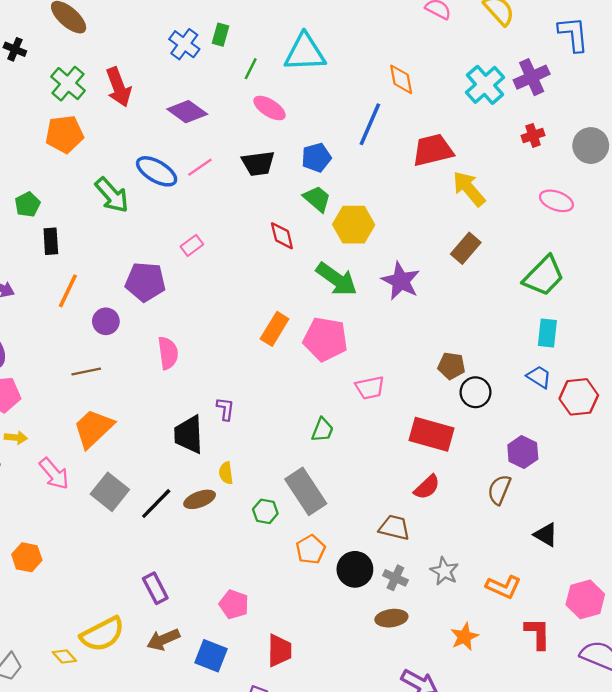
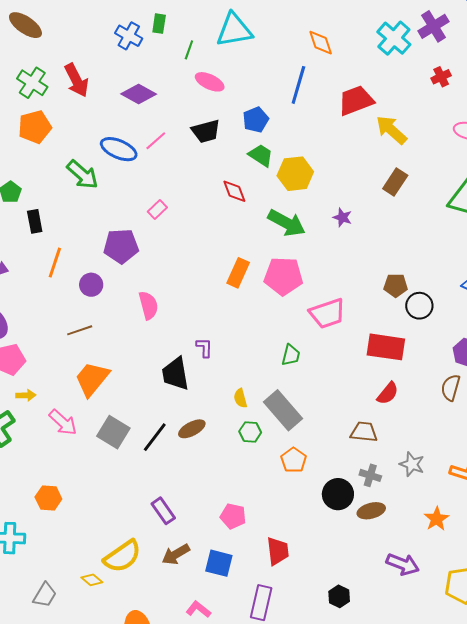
purple star: (401, 281) -> (342, 217), size x0.6
pink trapezoid: (370, 388) -> (327, 313), size x1.4
yellow semicircle: (226, 473) -> (240, 398), moved
black circle: (355, 569) -> (338, 494), moved

